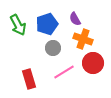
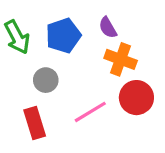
gray circle: (53, 48) -> (46, 80), moved

